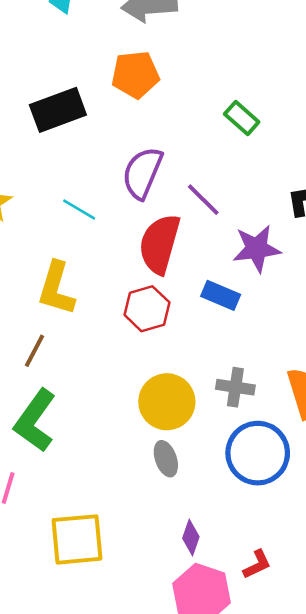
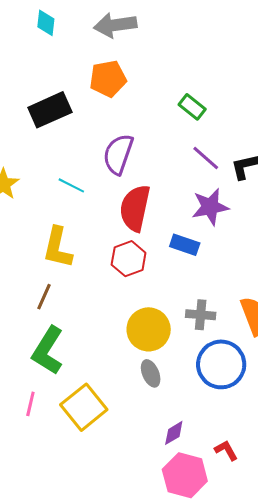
purple line: (203, 200) -> (206, 158), moved
purple diamond: (191, 538) -> (174, 433), turned 44
yellow square: (77, 539) -> (84, 407), moved, turned -30
red L-shape: (257, 564) -> (226, 450), turned -90

